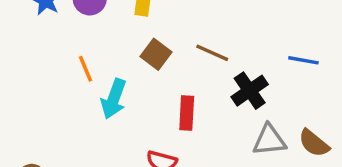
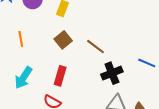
cyan arrow: (114, 99) -> (23, 78), moved
red rectangle: (187, 113) -> (60, 76), moved

